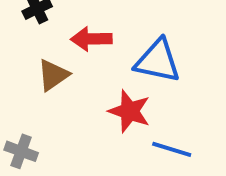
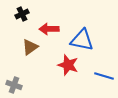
blue line: (172, 149) -> (104, 76), moved

